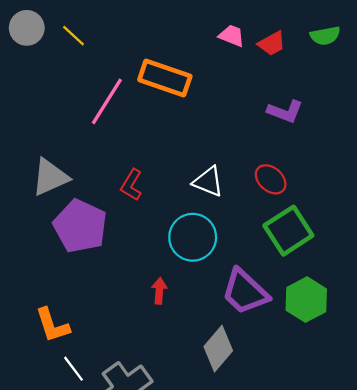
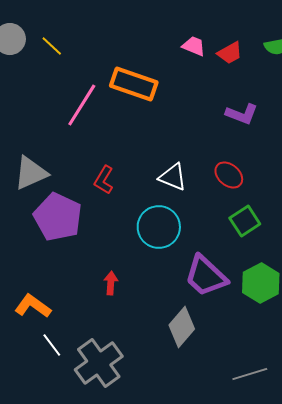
green square: (288, 231) -> (245, 221), size x0.7
red arrow: (159, 291) -> (111, 283), moved
orange L-shape: (52, 325) -> (33, 306), turned 144

